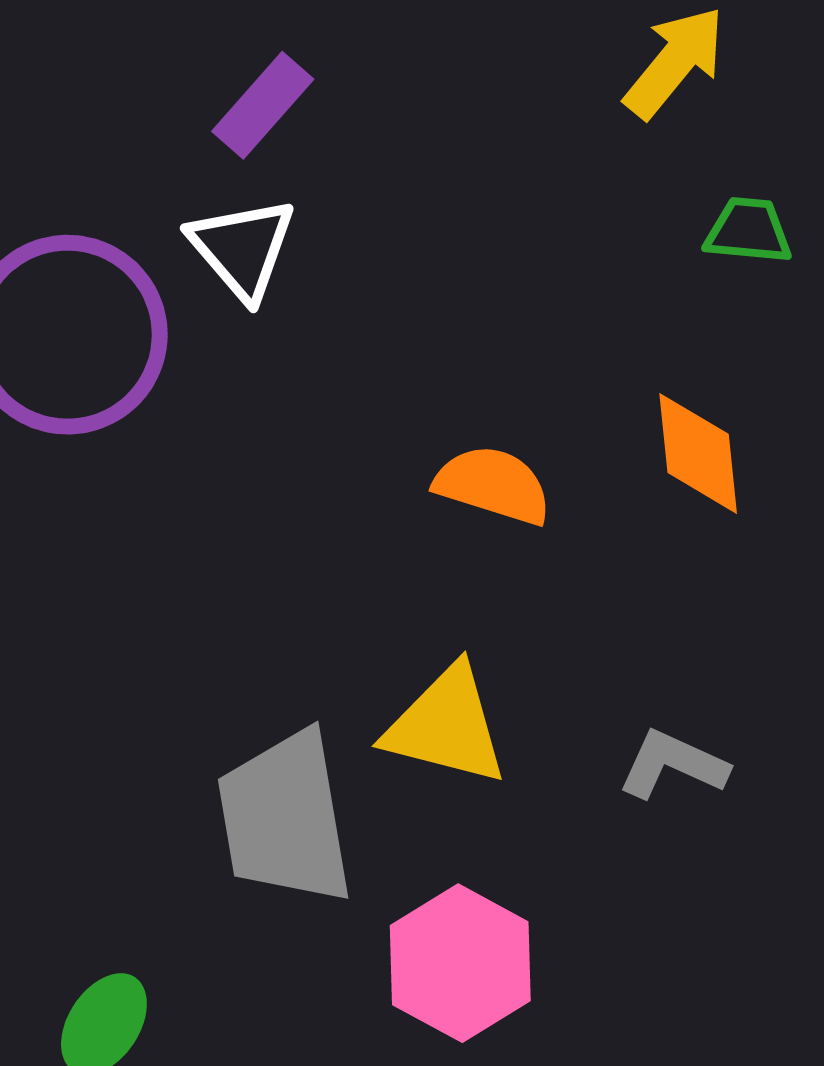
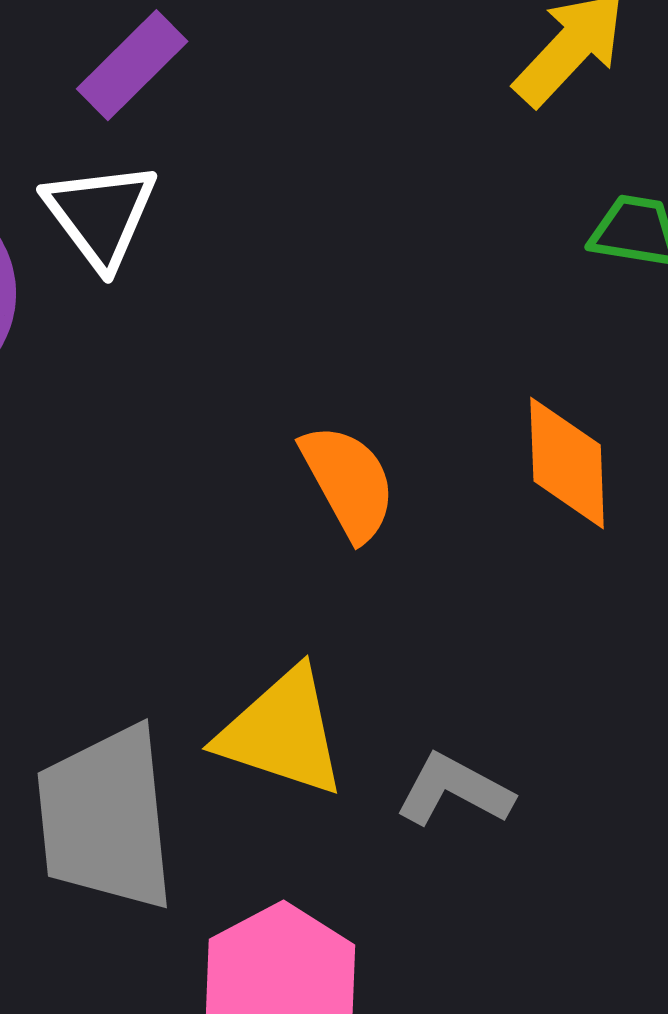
orange semicircle: (493, 485) -> (348, 482), turned 40
gray L-shape: (673, 764) -> (454, 790), moved

